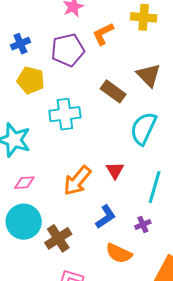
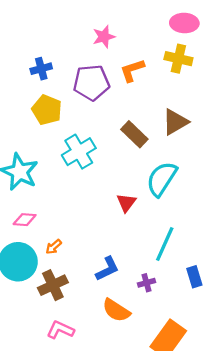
brown triangle: (149, 75) -> (175, 122), turned 36
cyan cross: (65, 114) -> (79, 152), turned -32
red triangle: (115, 170) -> (126, 203), moved
orange arrow: (77, 181) -> (54, 247), moved, size x0.5

